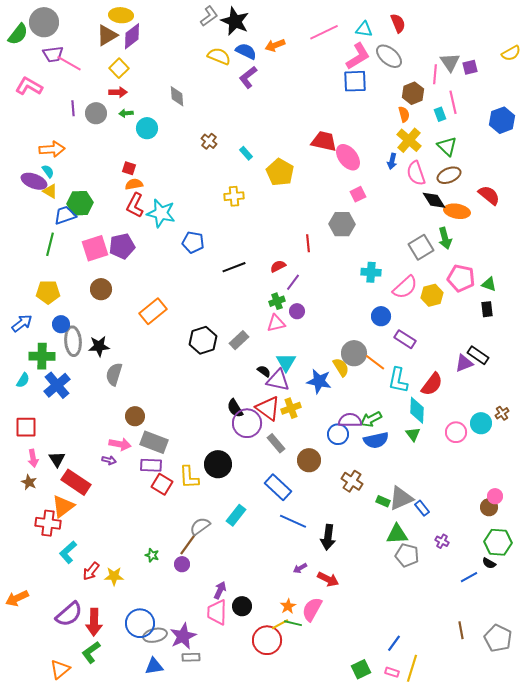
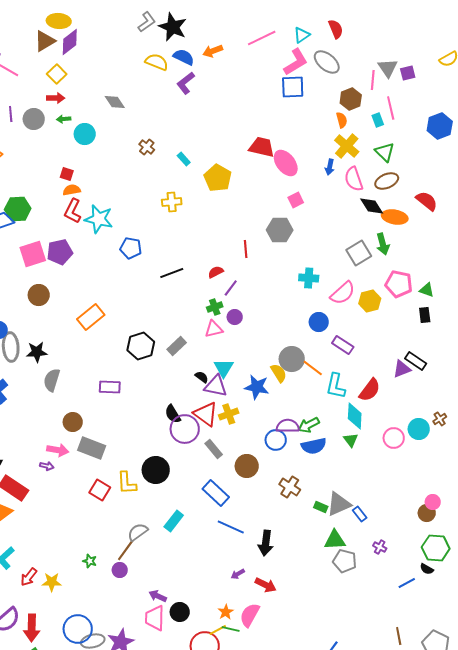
cyan triangle: (364, 29) -> (302, 35), turned -42
gray diamond: (177, 96) -> (115, 102), turned -30
purple rectangle: (151, 465) -> (110, 387), moved
purple arrow: (220, 590) -> (158, 596), turned -90

